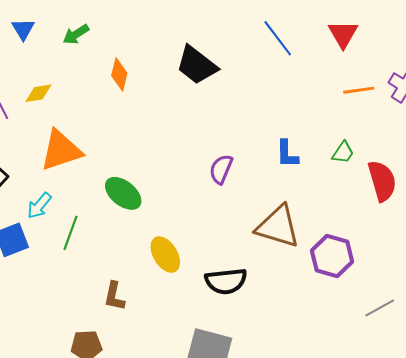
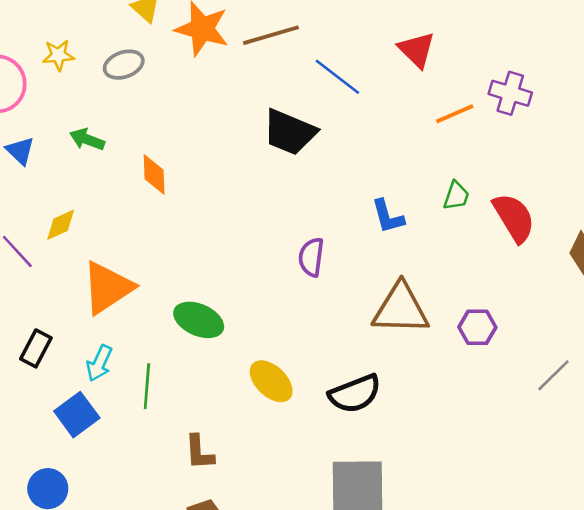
green arrow: (76, 34) -> (87, 139), turned 68
black trapezoid: (197, 65) -> (290, 132), moved
purple hexagon: (332, 256) -> (477, 327), size x0.7
brown L-shape: (114, 296) -> (199, 452), moved

